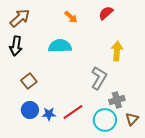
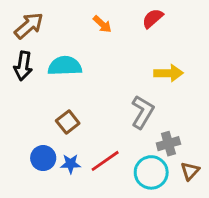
cyan semicircle: (60, 46) -> (65, 66), moved
yellow arrow: (117, 51) -> (168, 73), turned 84
brown square: (29, 81) -> (68, 122), moved

